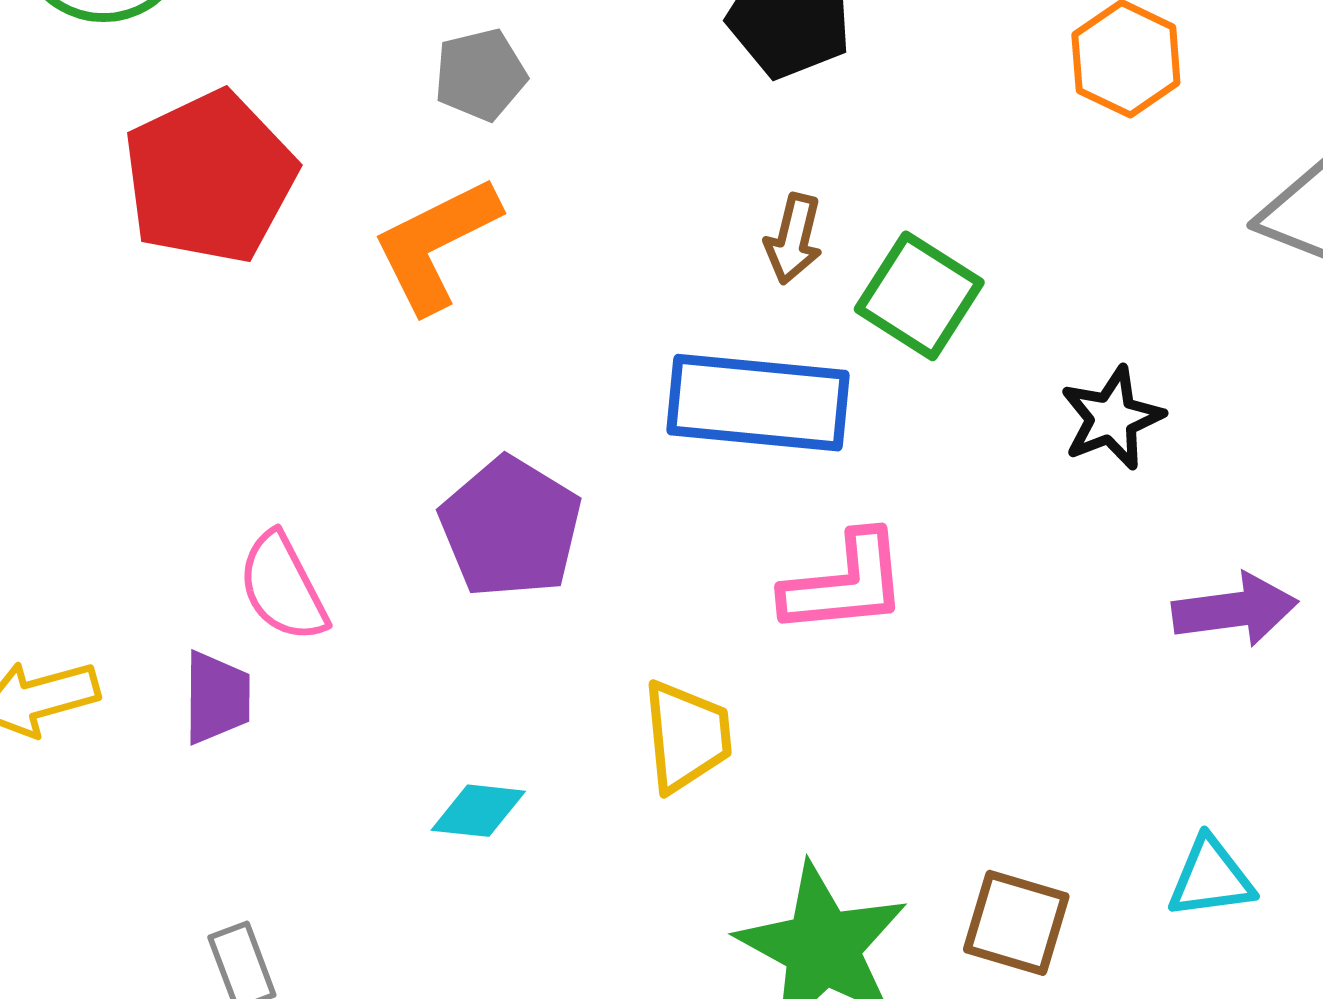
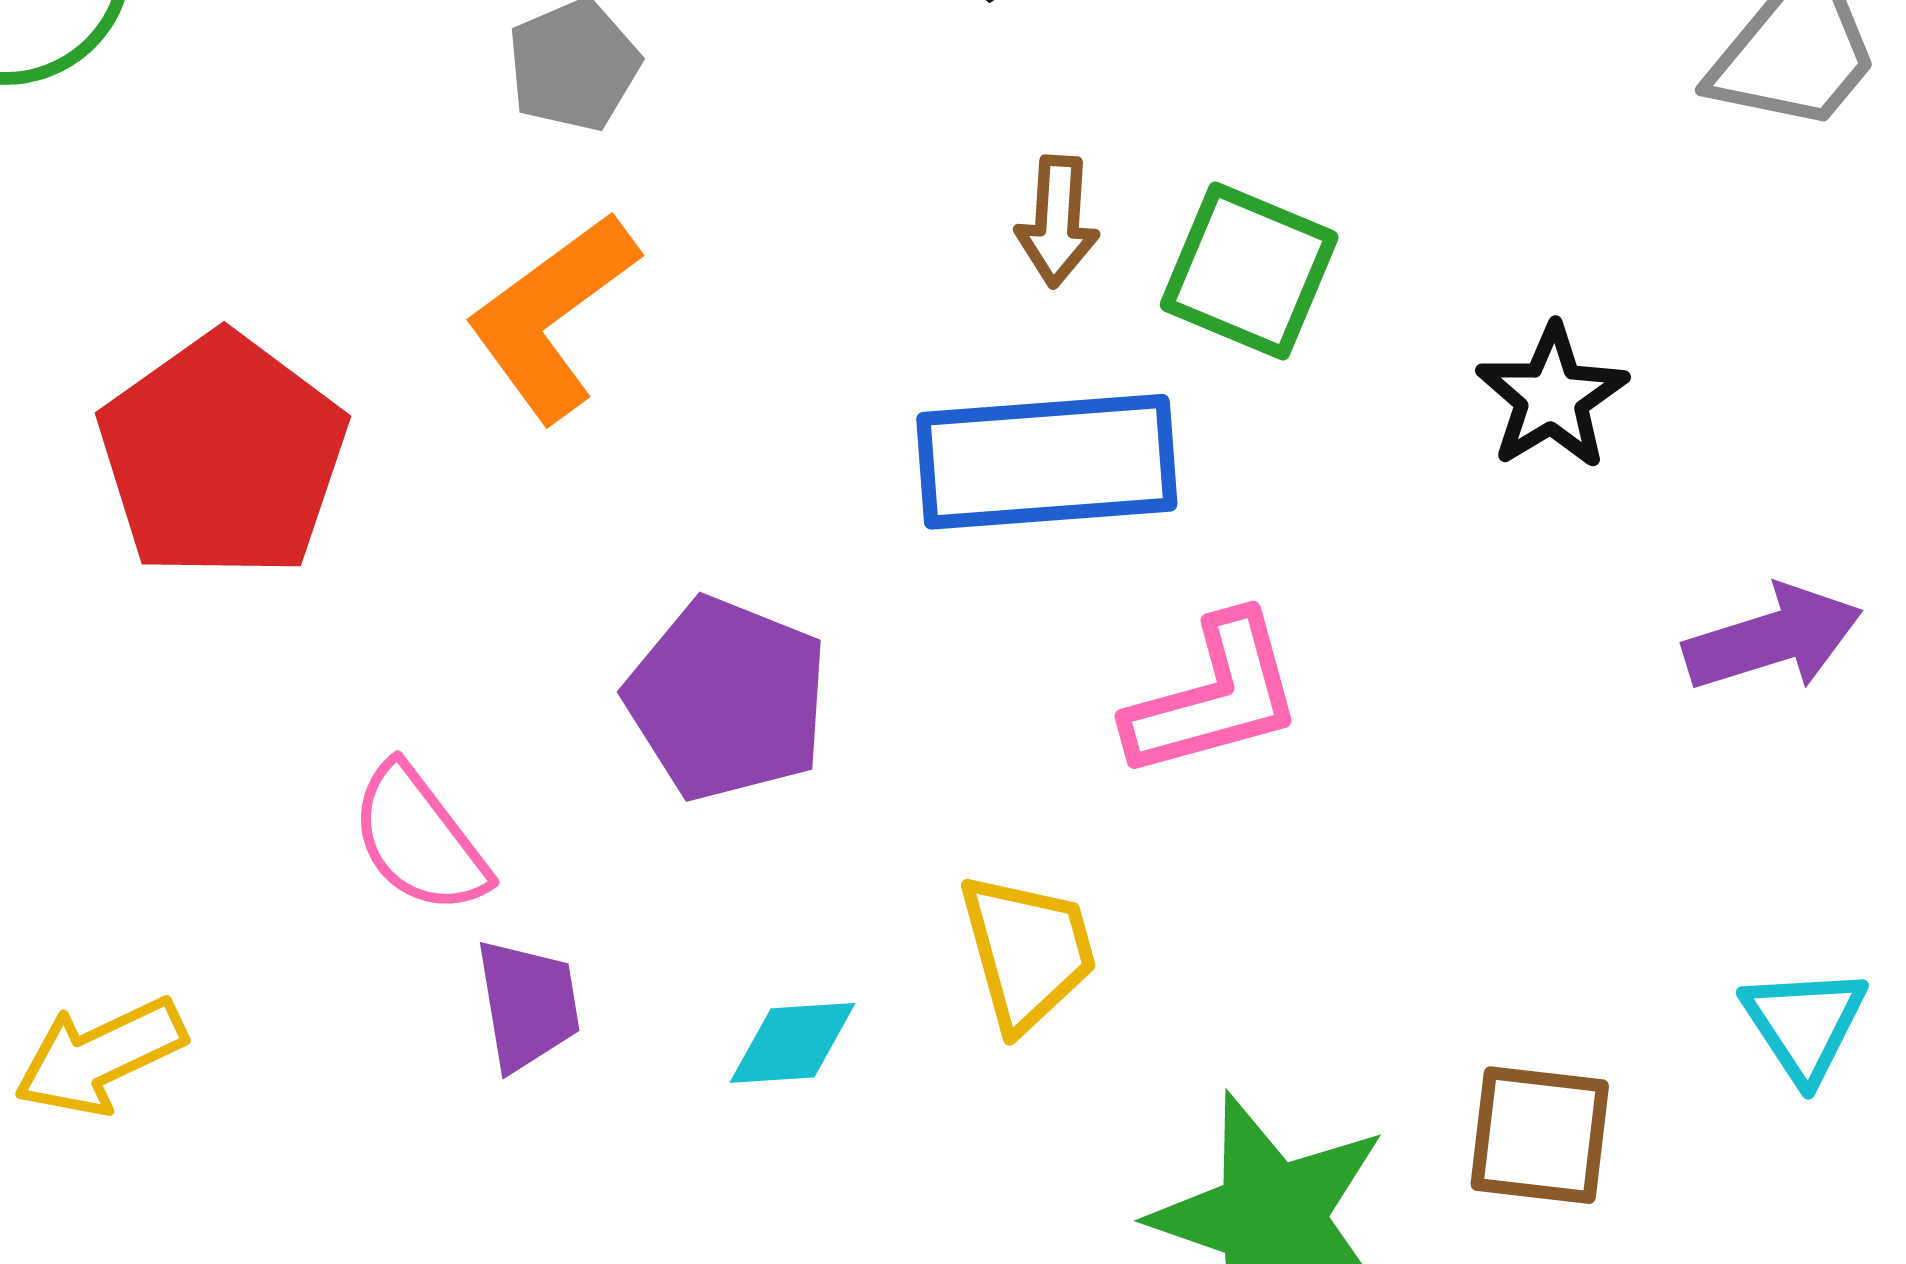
red pentagon: (210, 177) -> (223, 456), moved
purple trapezoid: (217, 698) -> (528, 1005), moved
cyan diamond: (478, 811) -> (793, 1043), moved
cyan triangle: (1211, 878) -> (1804, 1024), turned -46

